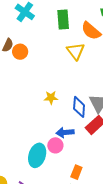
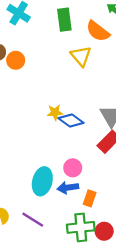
blue diamond: (79, 107) -> (71, 120), moved, turned -55
blue arrow: (65, 132) -> (68, 188), moved
pink circle: (55, 145) -> (73, 168), moved

